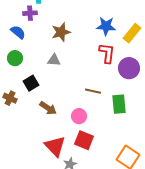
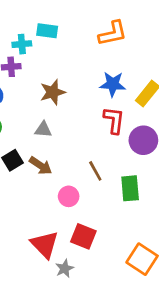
brown line: (93, 91) -> (95, 171), turned 49
brown arrow: (48, 108) -> (41, 166), moved
pink circle: (79, 116) -> (69, 196), moved

